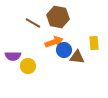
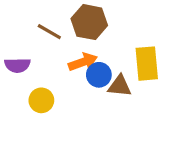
yellow rectangle: (94, 43) -> (147, 64), size x1.5
purple semicircle: (13, 56) -> (17, 65), moved

